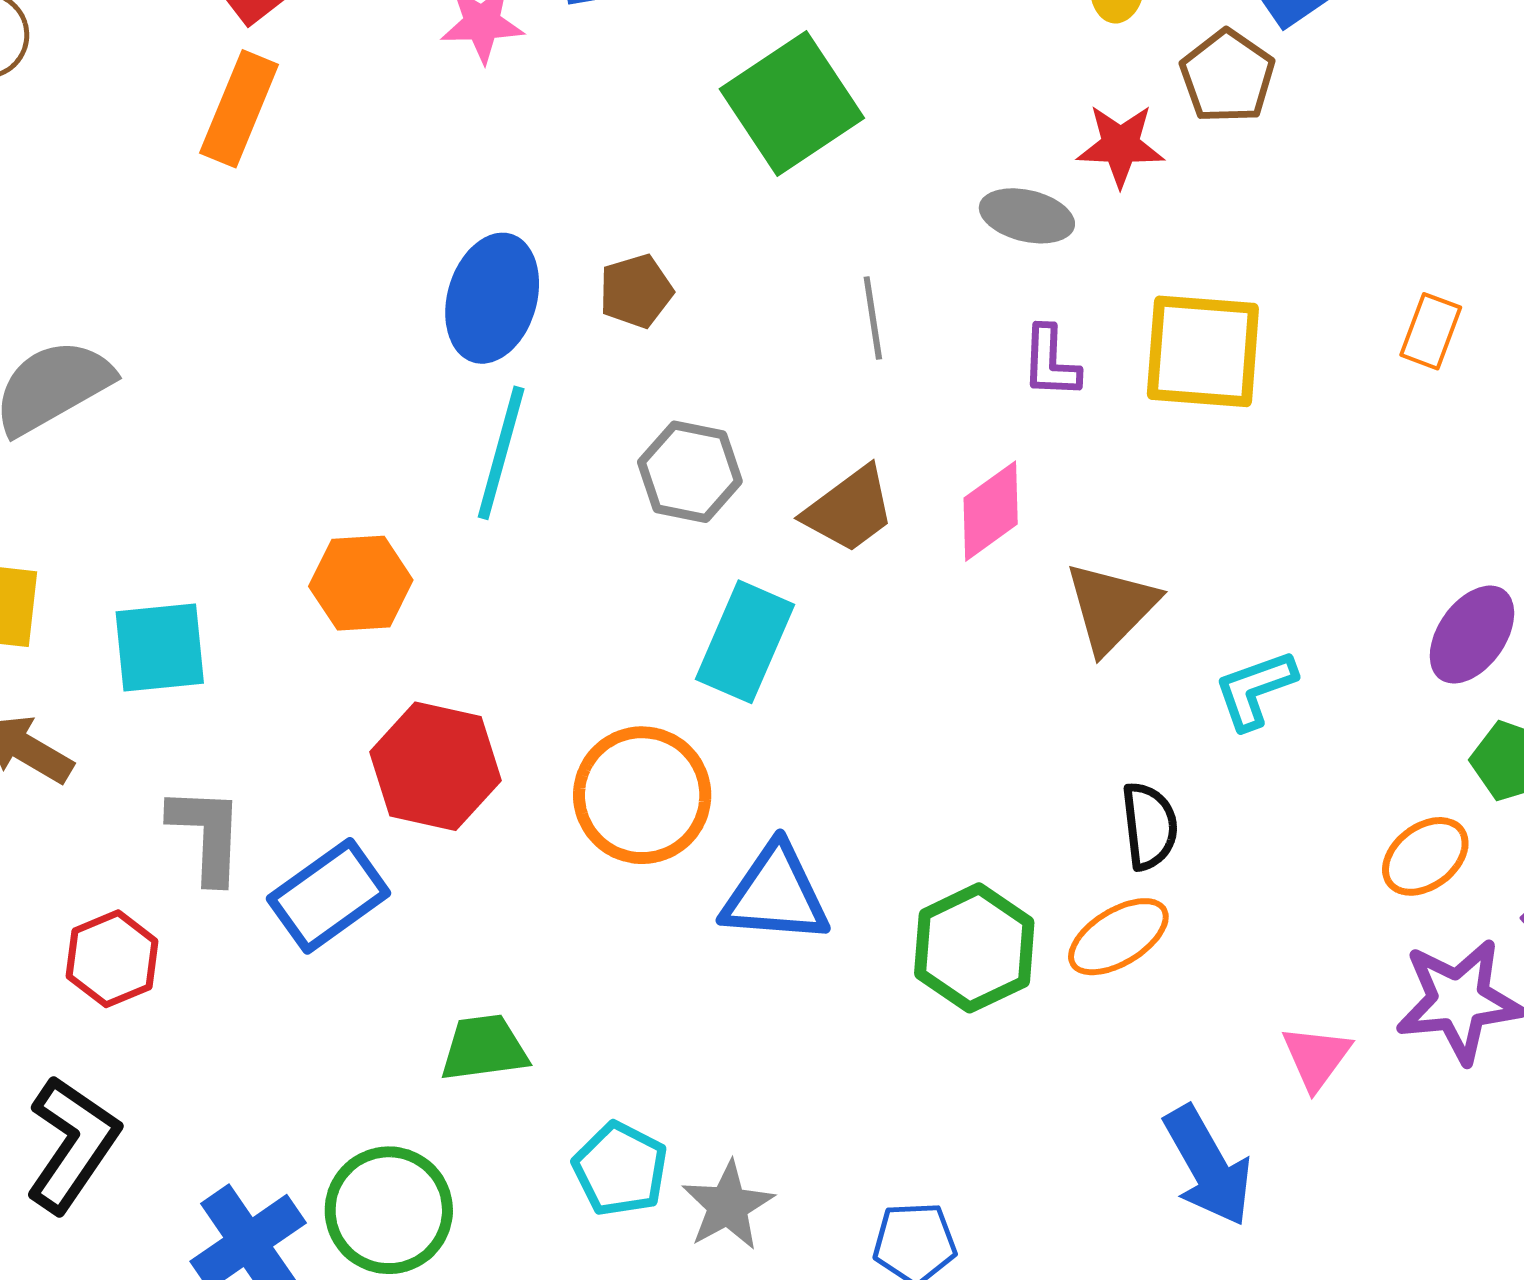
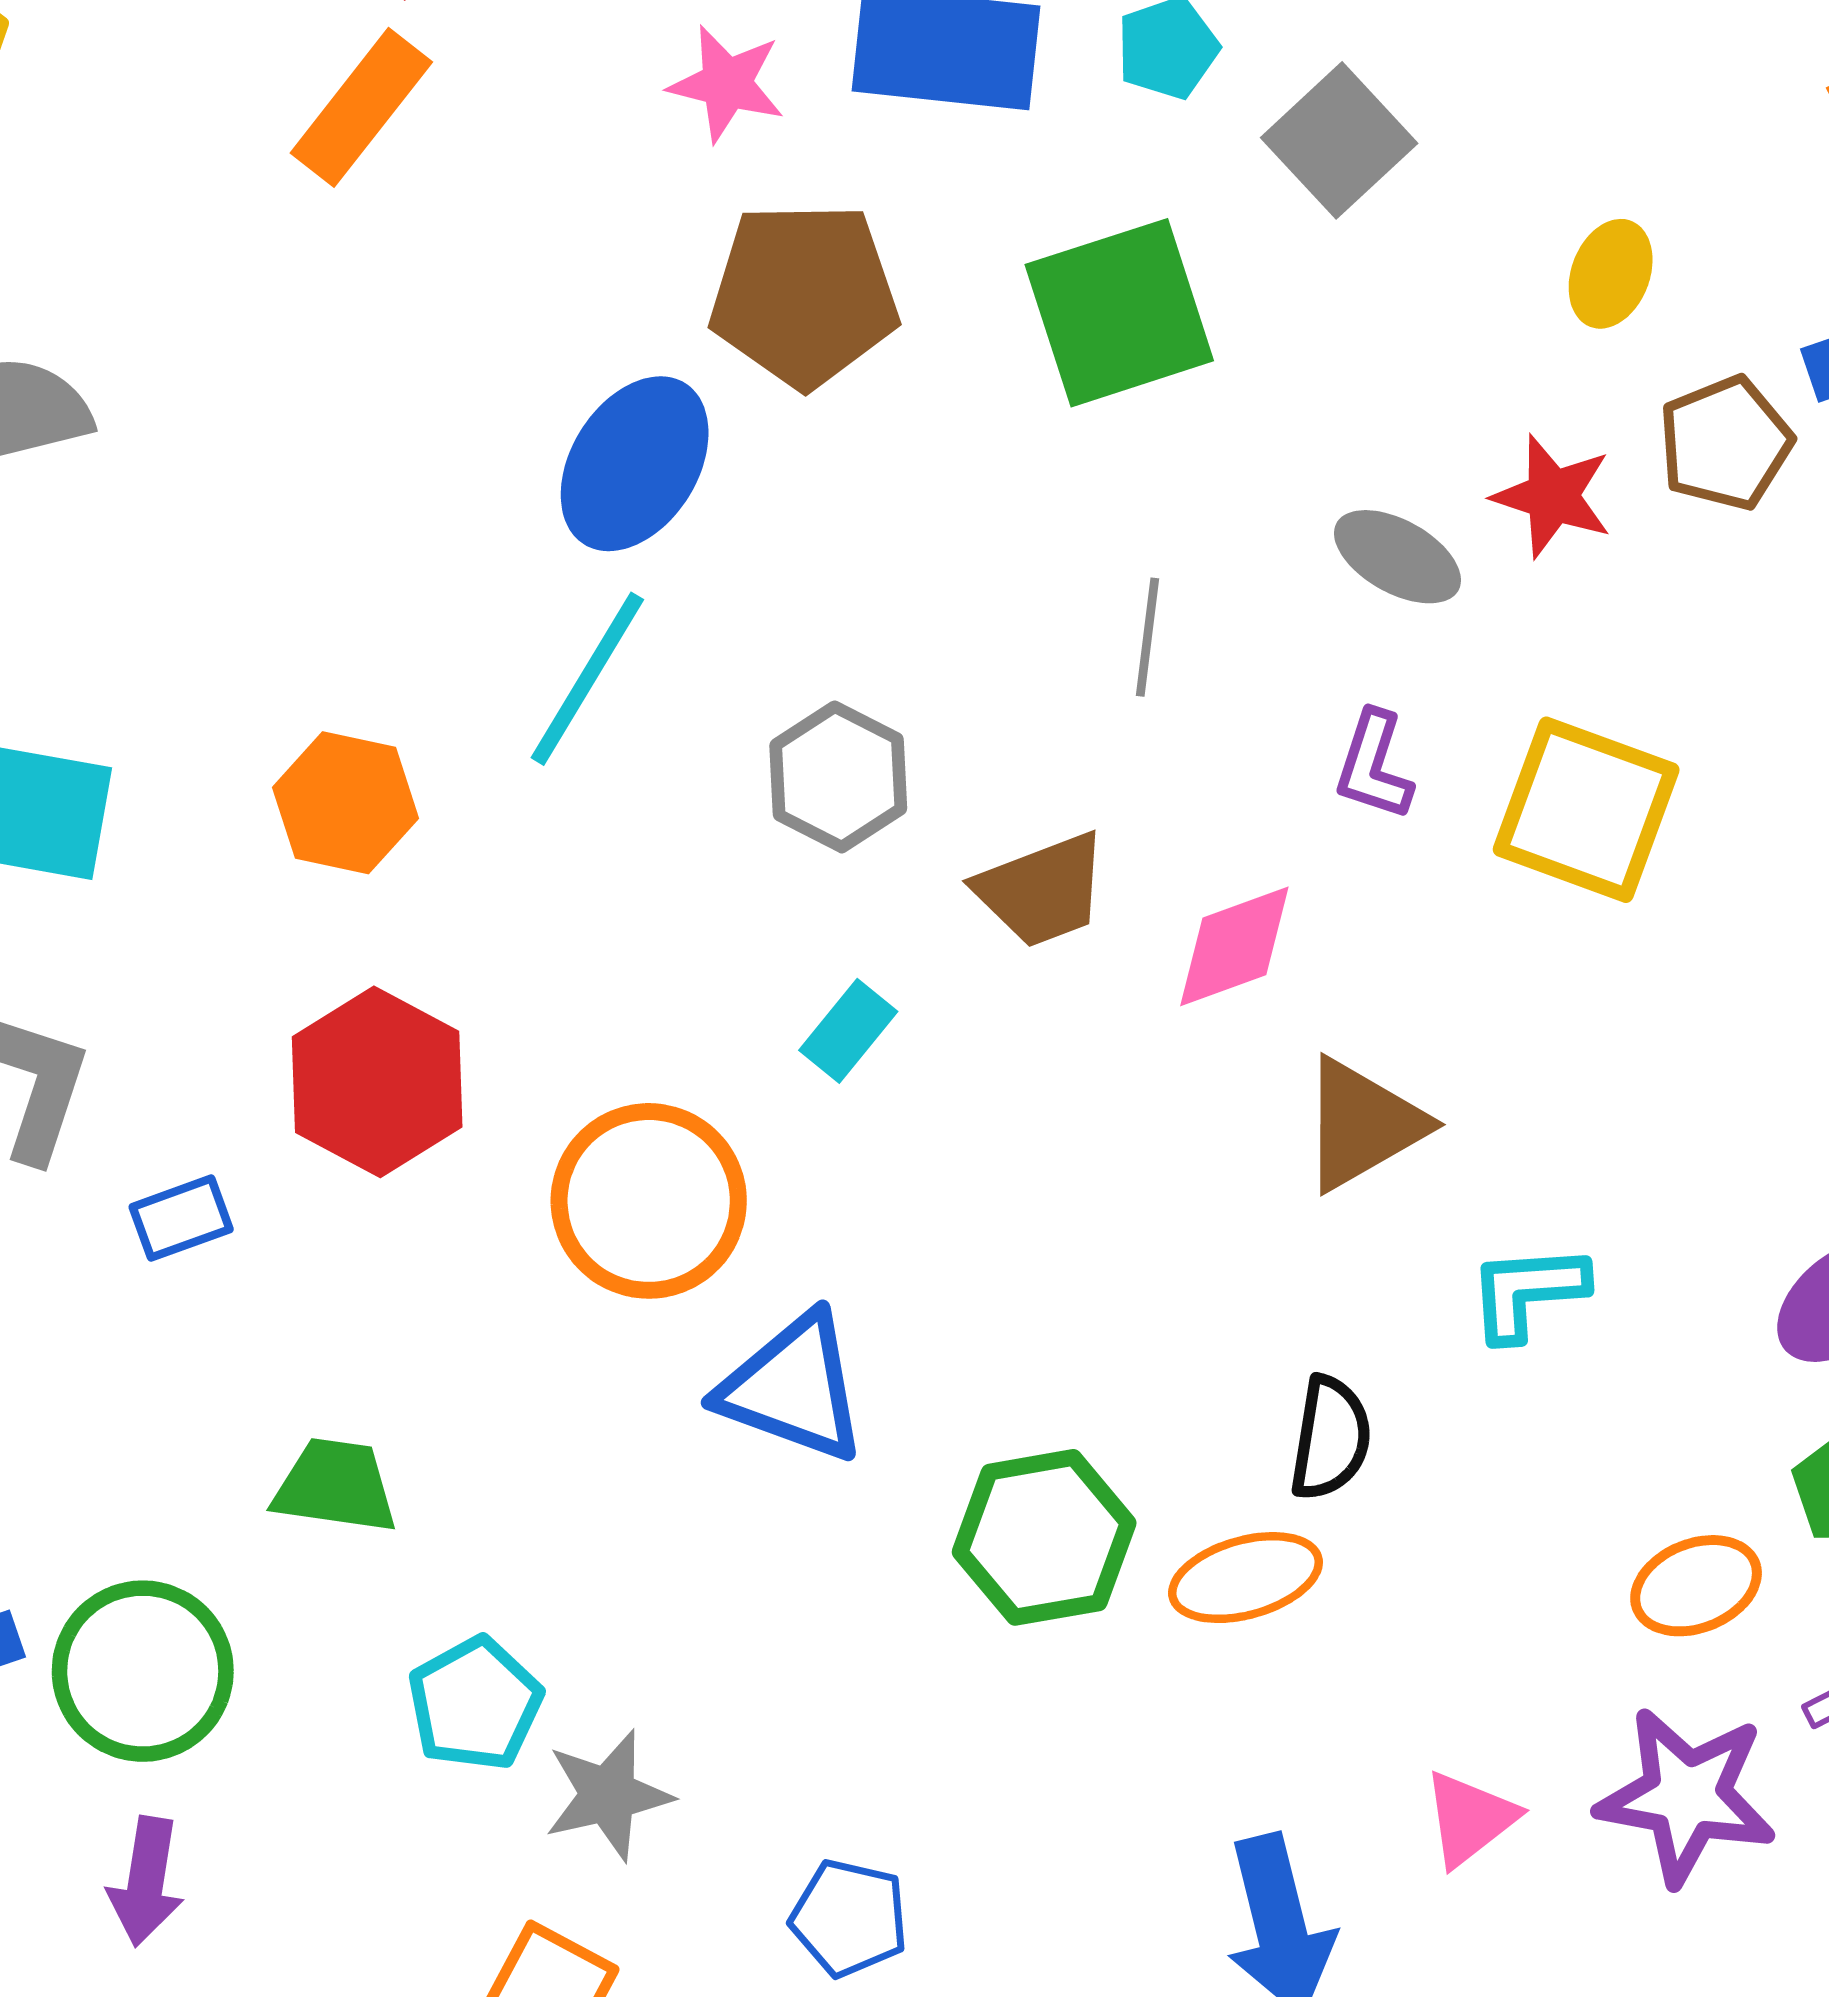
brown pentagon: (636, 291) -> (804, 295), moved, size x1.8
cyan rectangle: (745, 642) -> (848, 1031), size x0.6
blue rectangle: (329, 896) -> (181, 1218), size x0.6

